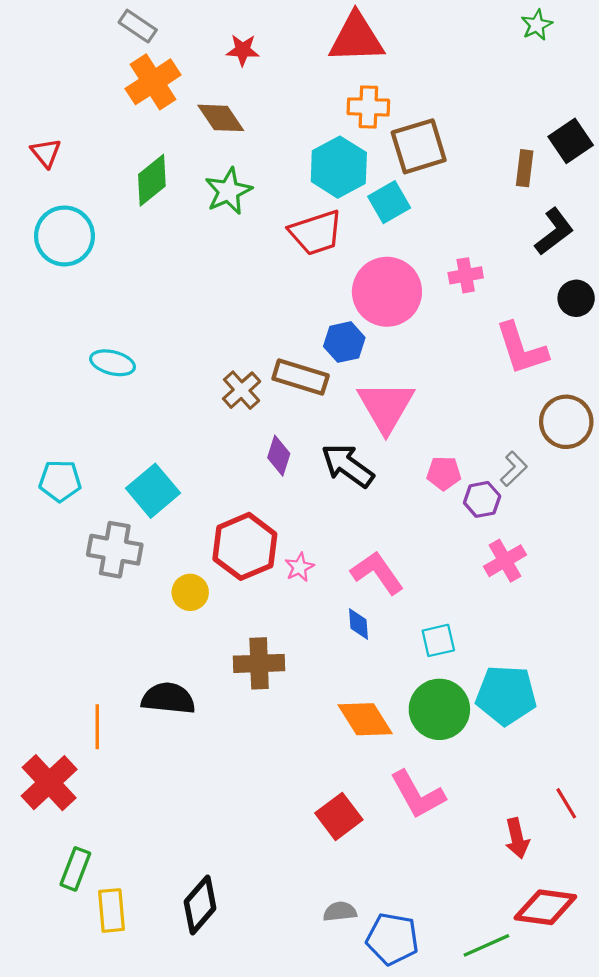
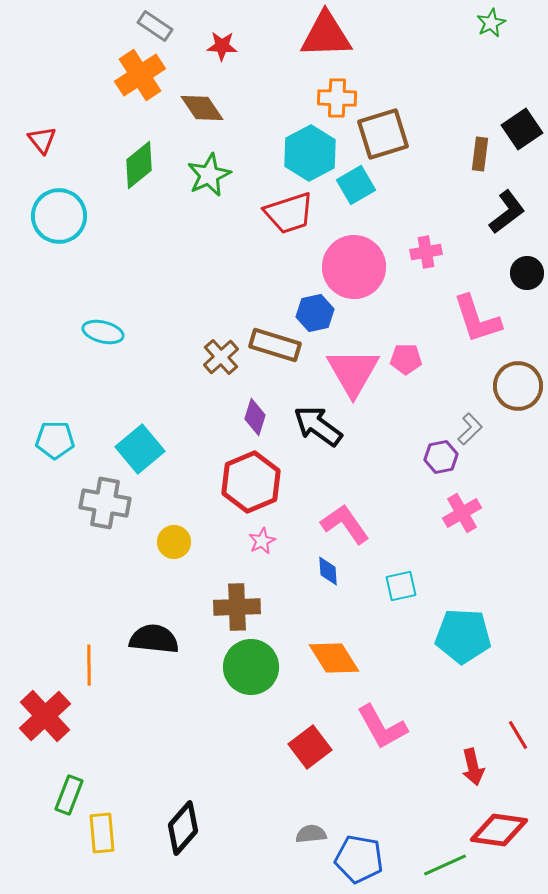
gray rectangle: (138, 26) -> (155, 26), moved
pink pentagon: (444, 473) -> (406, 359), moved
red hexagon: (245, 546) -> (251, 482), moved
pink star: (300, 567) -> (262, 541), moved
green circle: (439, 709) -> (251, 667), moved

